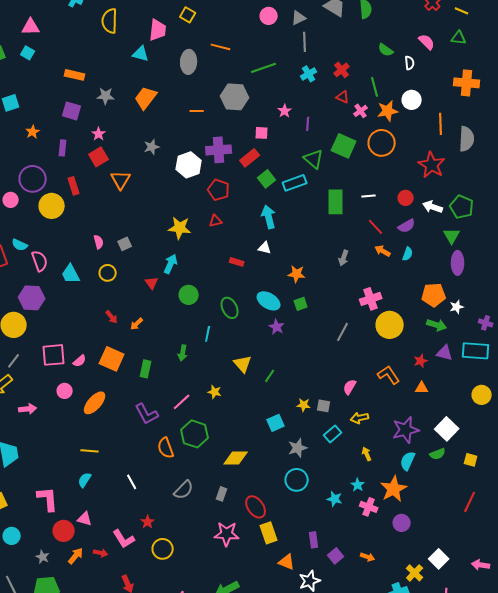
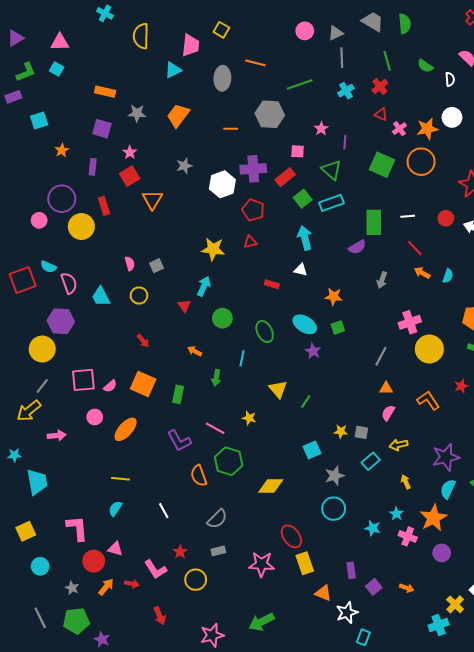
cyan triangle: (141, 54) -> (173, 70), turned -42
green line: (375, 87) -> (387, 61), moved
green triangle: (314, 159) -> (332, 170), moved
purple semicircle: (407, 226) -> (357, 247), moved
orange arrow: (137, 324) -> (195, 351), moved, turned 72
orange triangle: (422, 388) -> (386, 388), moved
pink line: (182, 402) -> (215, 428), turned 72
gray rectangle: (222, 494) -> (218, 551), moved, turned 56

